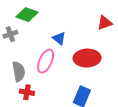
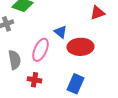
blue triangle: (59, 38) -> (60, 32), moved
red cross: (27, 92) -> (34, 80), moved

